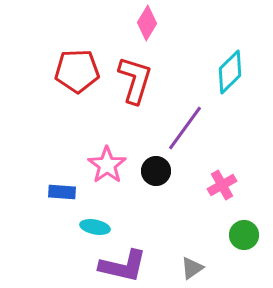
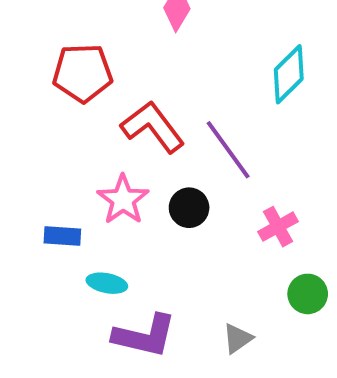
red L-shape: (135, 80) -> (153, 127), moved, turned -54
purple line: (185, 128) -> (228, 150), turned -72

